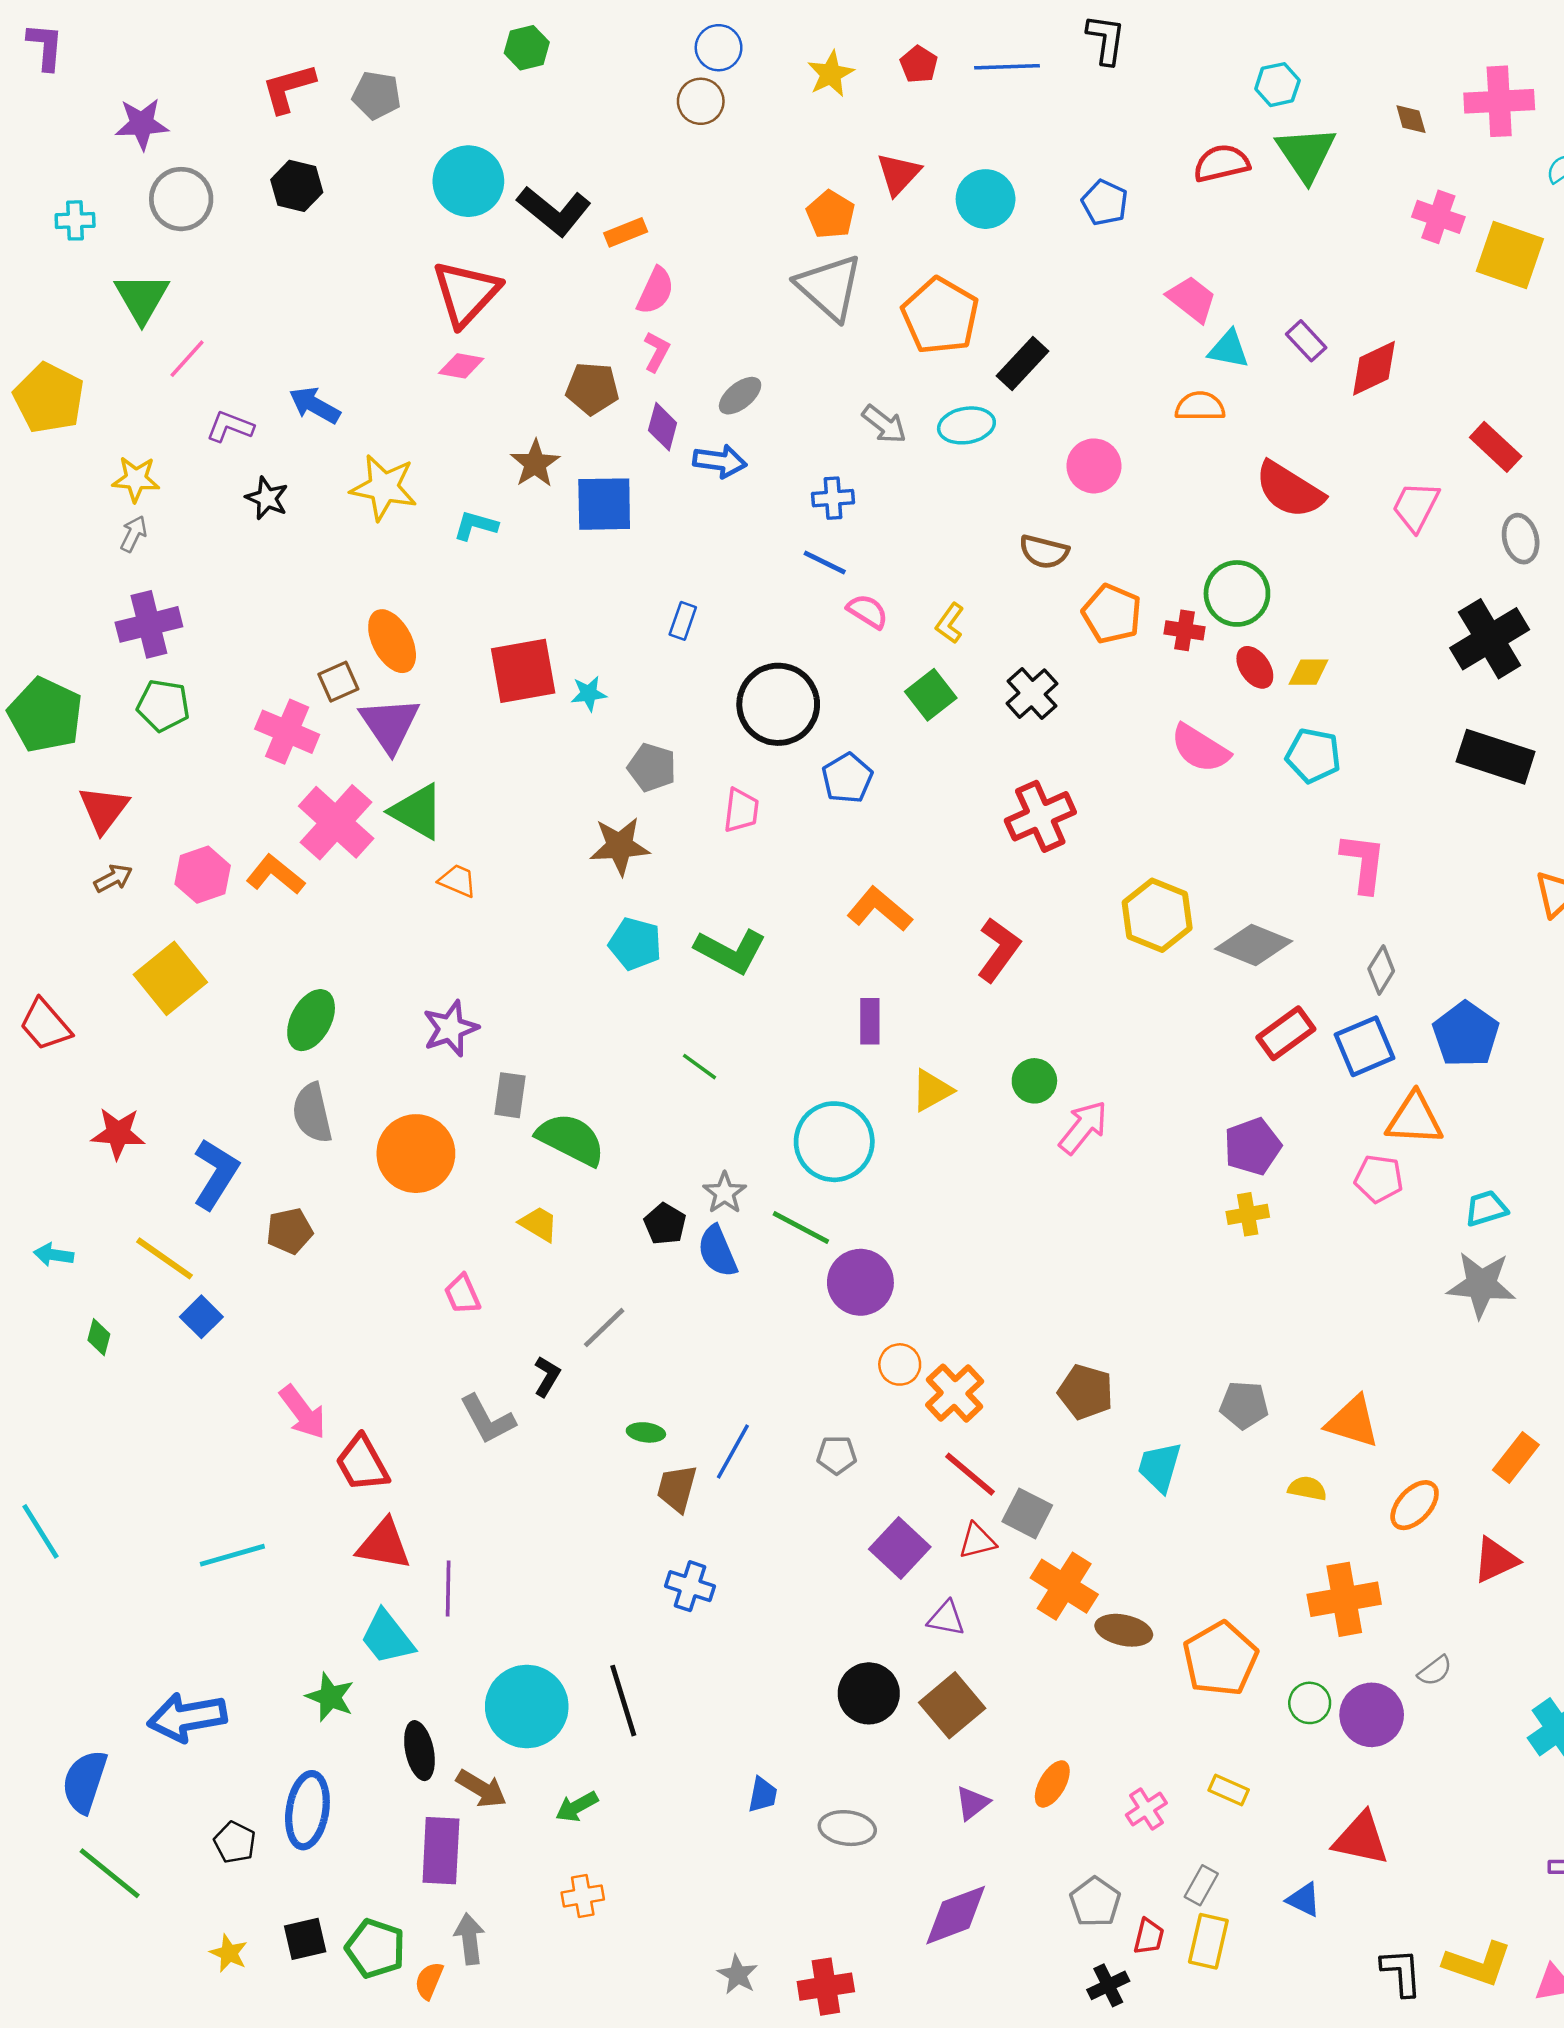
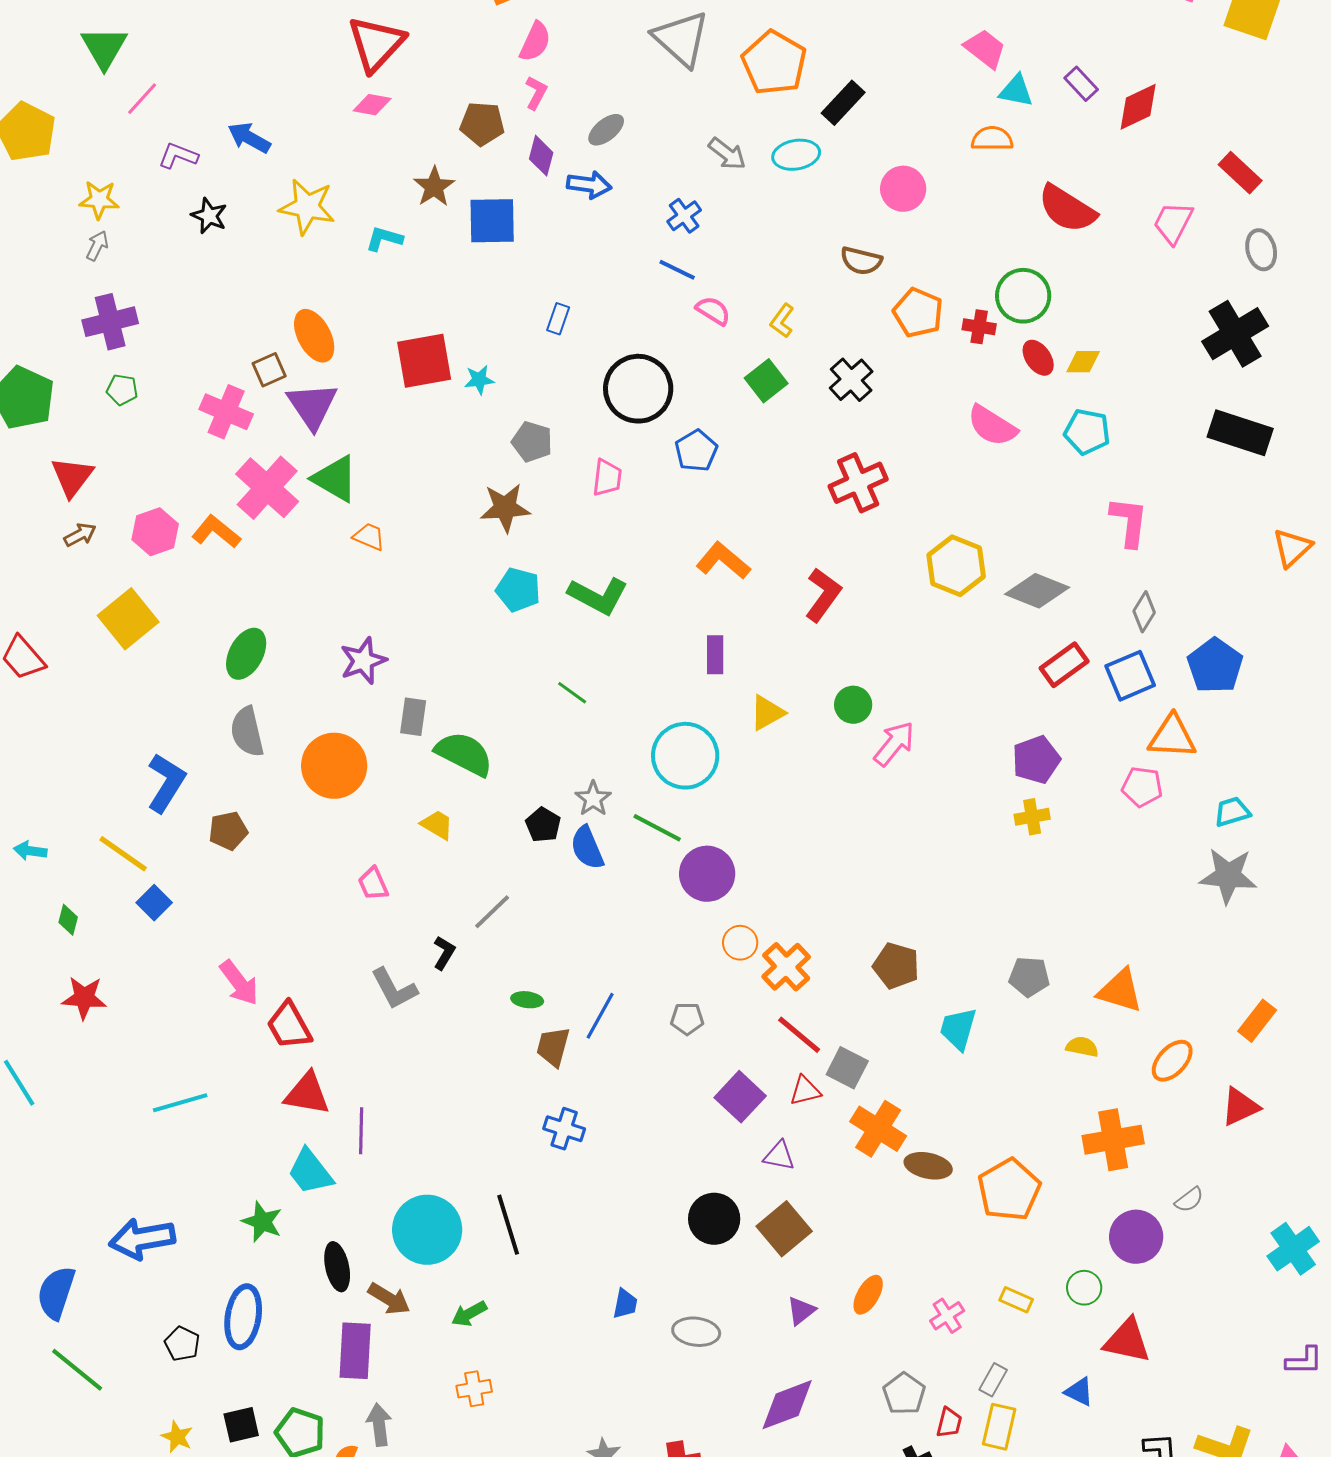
blue cross: (833, 498) -> (684, 216), turned -32
green pentagon: (163, 705) -> (122, 390), size x0.7
red star: (118, 1133) -> (84, 998), moved
green circle: (1310, 1703) -> (1084, 1288), moved

